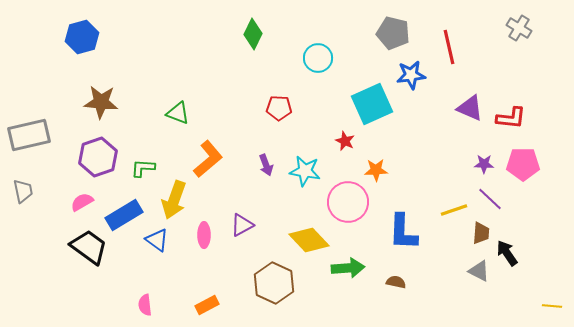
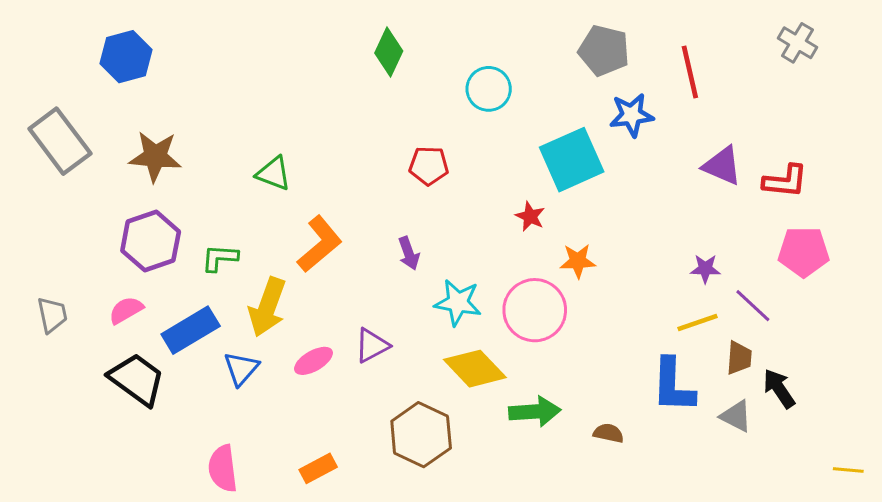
gray rectangle: (29, 135) -> (60, 141), moved, turned 66
purple star: (484, 164) -> (705, 269), moved
cyan star: (305, 171) -> (458, 302), moved
gray trapezoid: (23, 191) -> (52, 315), moved
blue L-shape: (403, 232) -> (673, 385), moved
pink ellipse: (204, 235) -> (313, 361), turned 60
blue triangle: (157, 240) -> (241, 369), turned 35
pink semicircle: (145, 305) -> (223, 468), size x1.4

